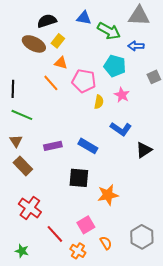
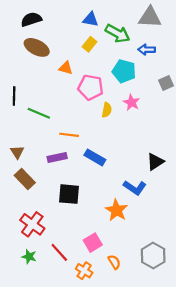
black semicircle: (47, 21) -> (31, 19), moved
yellow rectangle: (58, 41) -> (89, 44), moved
orange line: (51, 83) -> (69, 135), moved, turned -42
green line: (22, 115) -> (39, 113), moved
blue L-shape: (121, 129) -> (135, 188), moved
black square: (79, 178) -> (69, 194), moved
orange star: (108, 195) -> (116, 210), turned -30
green star: (22, 251) -> (29, 257), moved

